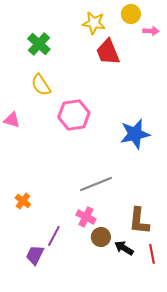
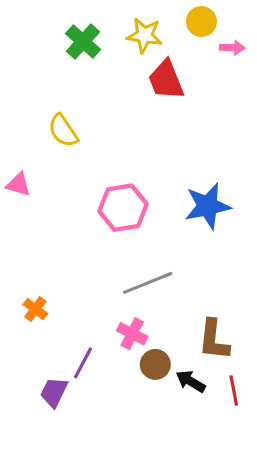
green cross: (39, 44) -> (83, 42), moved
pink hexagon: (74, 115) -> (123, 208), moved

